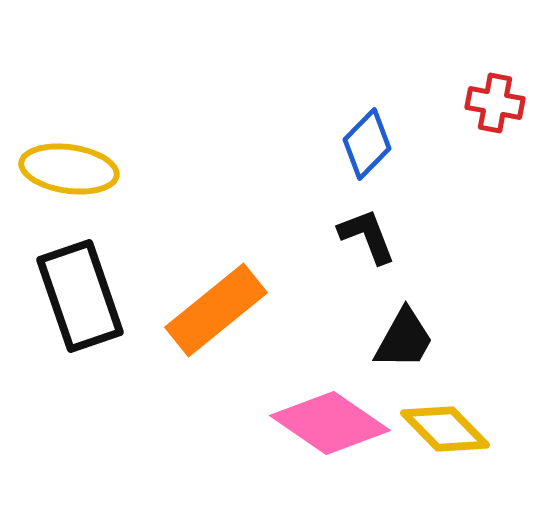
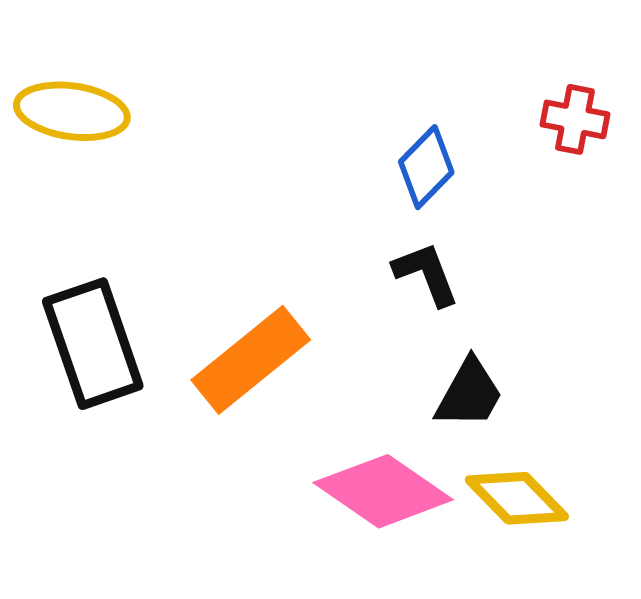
yellow ellipse: (69, 169) -> (72, 111), moved

